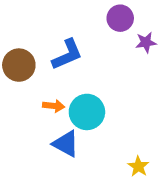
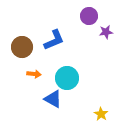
orange arrow: (54, 106) -> (34, 74), moved

